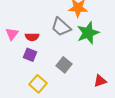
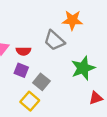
green star: (88, 33) -> (83, 68), moved
gray square: (64, 65) -> (41, 82), moved

